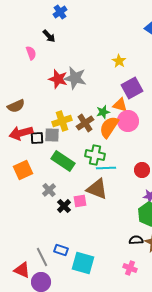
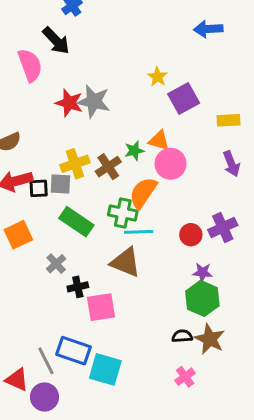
black arrow: (49, 36) -> (56, 41), size x1.5
pink semicircle: (31, 53) -> (30, 65), size x1.6
purple square: (132, 88) -> (184, 99), moved
orange semicircle: (109, 127) -> (143, 193), moved
pink square: (80, 201) -> (101, 307), moved, size x1.5
black cross: (64, 206) -> (78, 287), turned 32
blue rectangle: (61, 250) -> (73, 351), size x1.6
pink cross: (130, 268) -> (185, 377), moved, turned 32

